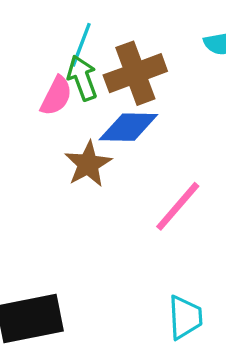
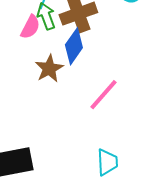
blue diamond: (128, 127) -> (74, 46), turned -57

